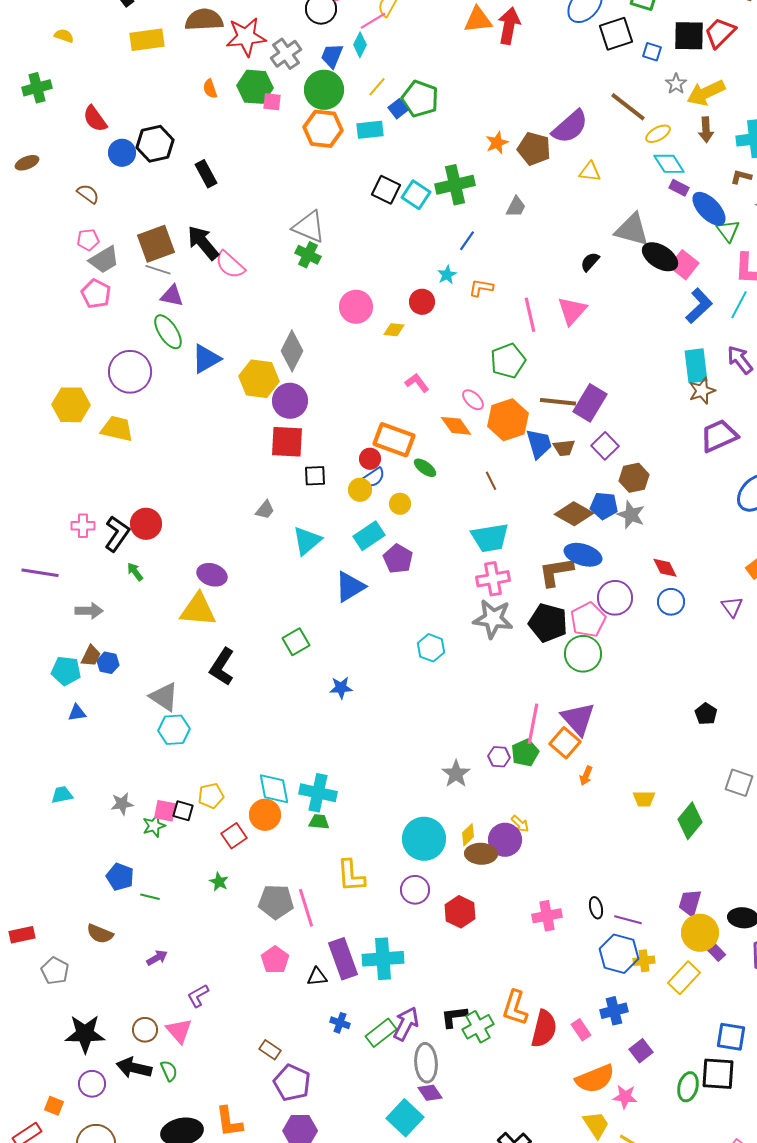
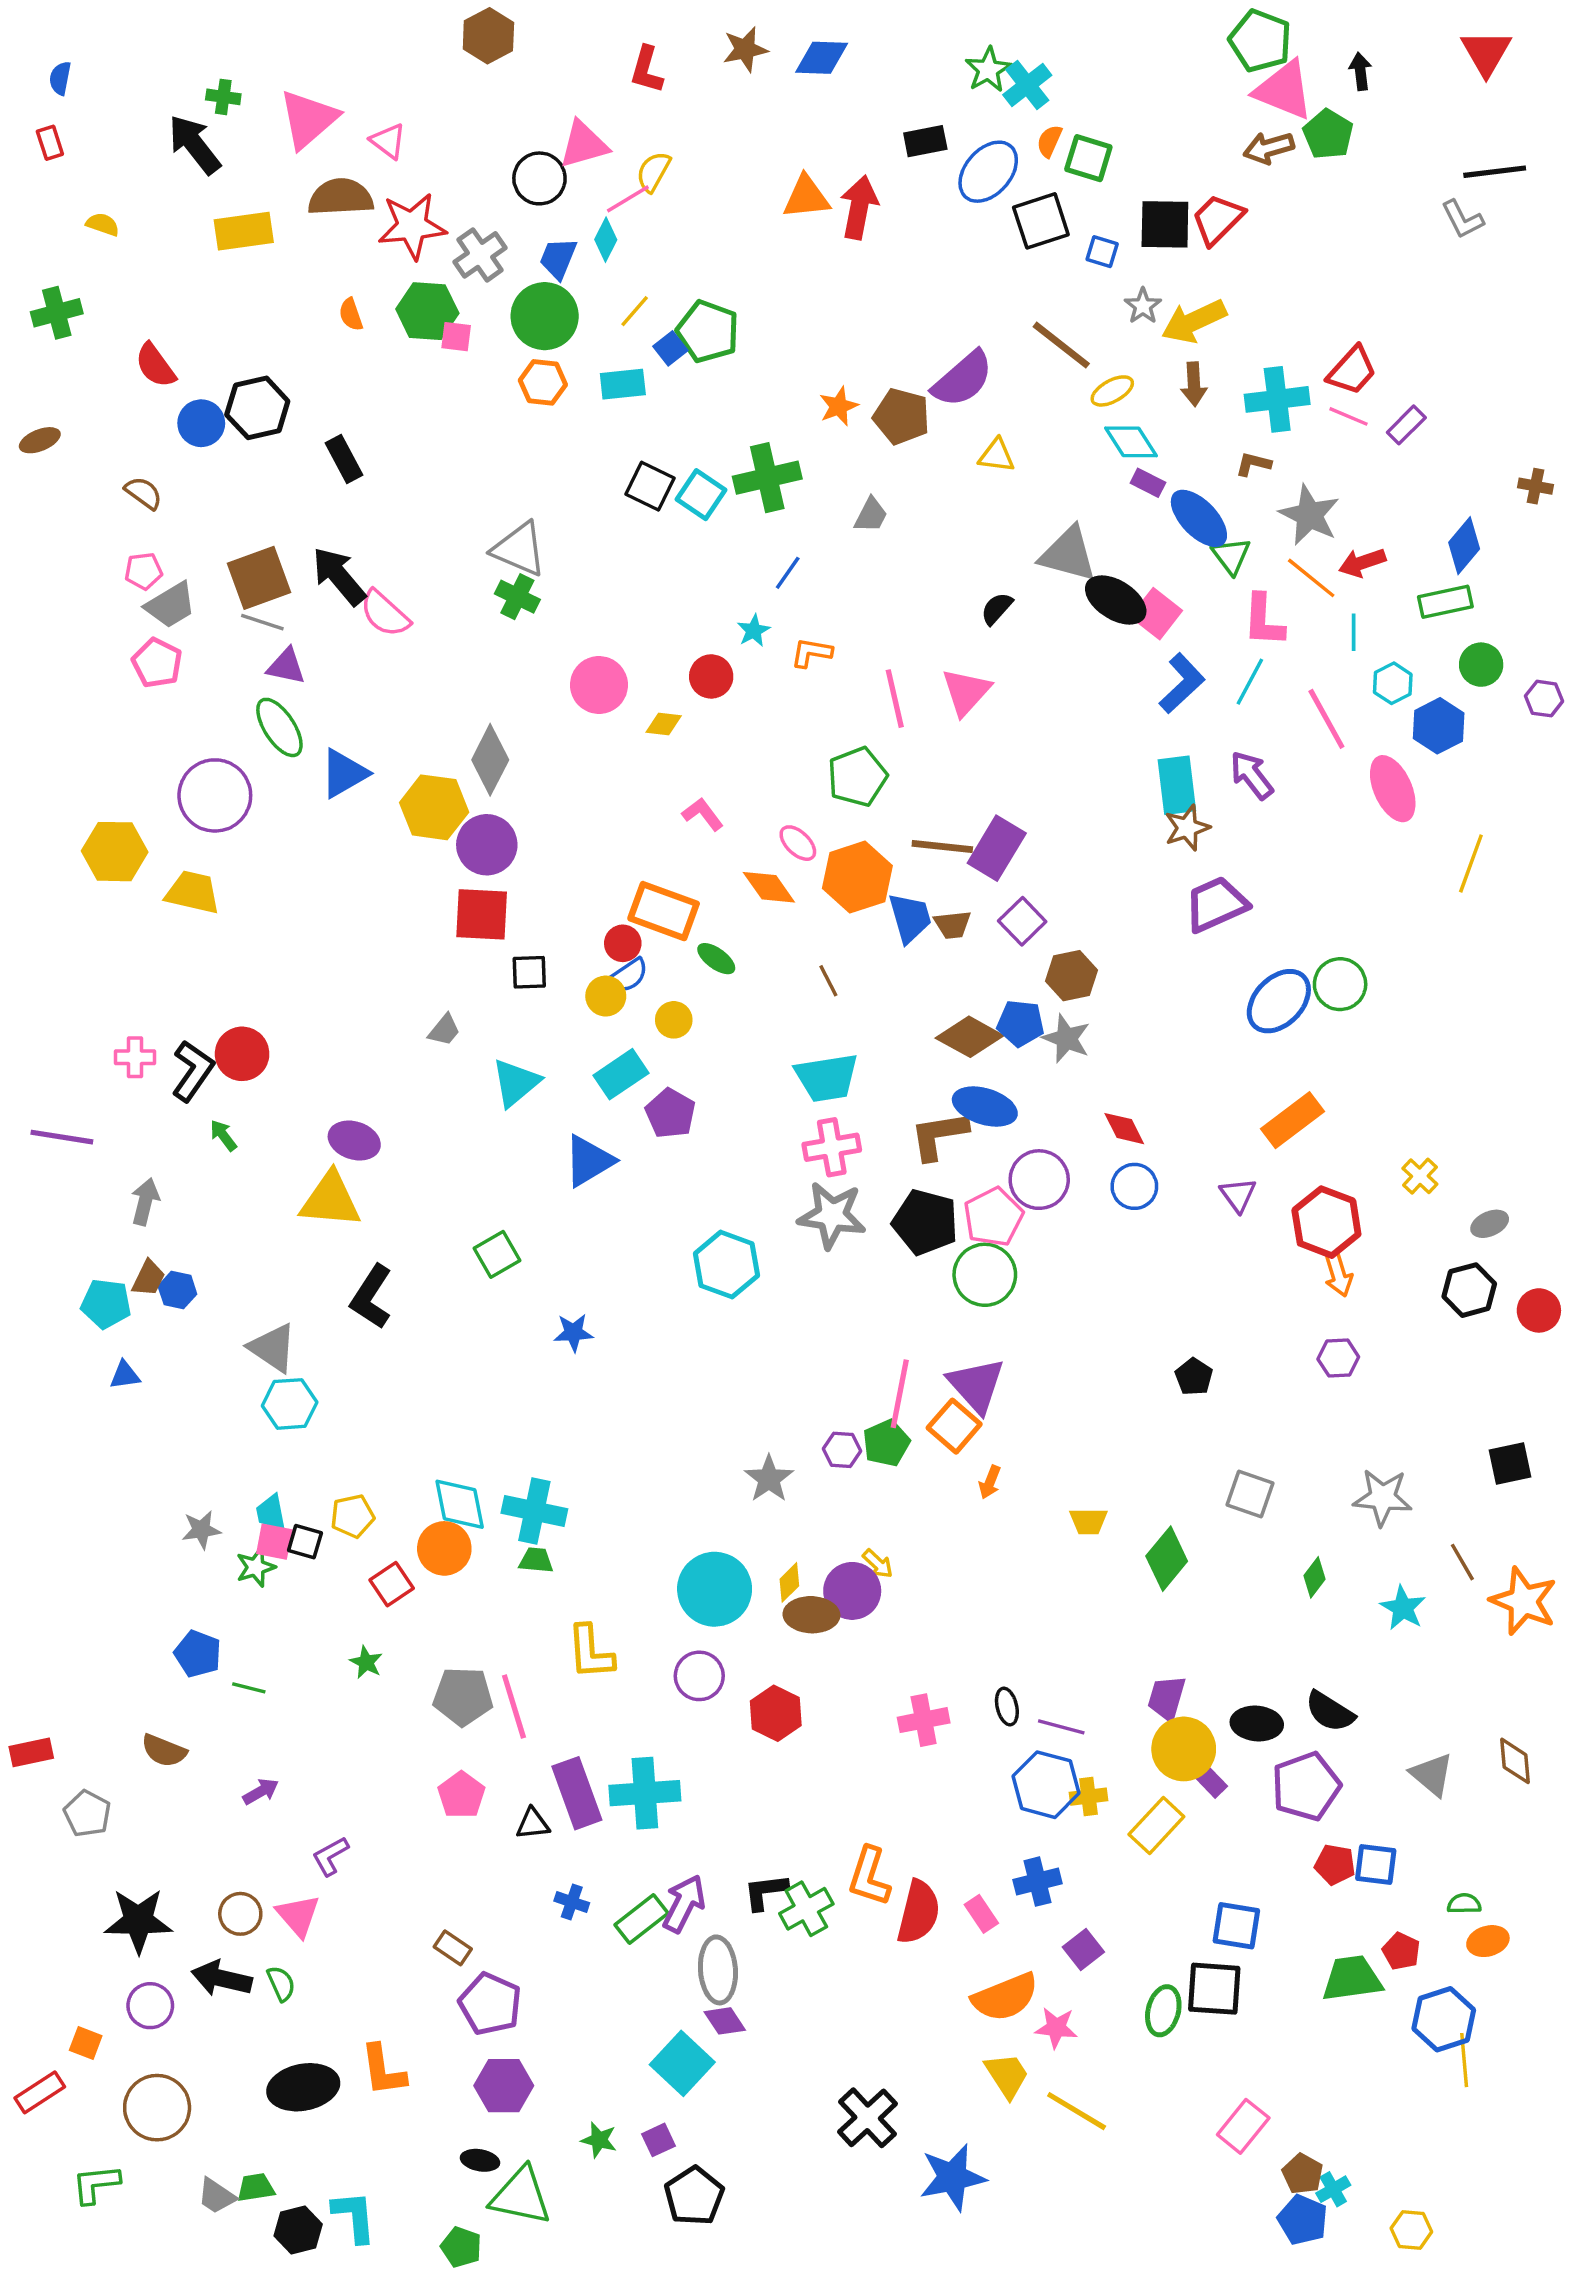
orange hexagon: (323, 129) -> (543, 382), size x0.7
gray arrow: (89, 611) -> (145, 1202), turned -76
cyan hexagon: (431, 648) -> (726, 1265), size x1.4
cyan trapezoid: (62, 795) -> (271, 1513), moved, turned -90

